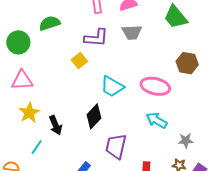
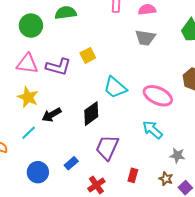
purple L-shape: (96, 38) -> (58, 67), moved
yellow star: (29, 113) -> (28, 97), turned -30
black arrow: (56, 125) -> (52, 115), turned 72

